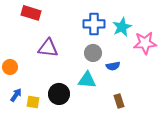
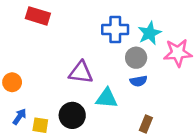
purple triangle: (48, 48) -> (81, 72), moved
gray circle: (93, 53) -> (136, 58), moved
brown rectangle: (119, 101) -> (146, 124), turned 40

